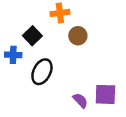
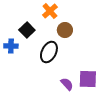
orange cross: (60, 13) -> (50, 11), turned -35
black ellipse: (42, 72) -> (49, 52), moved

